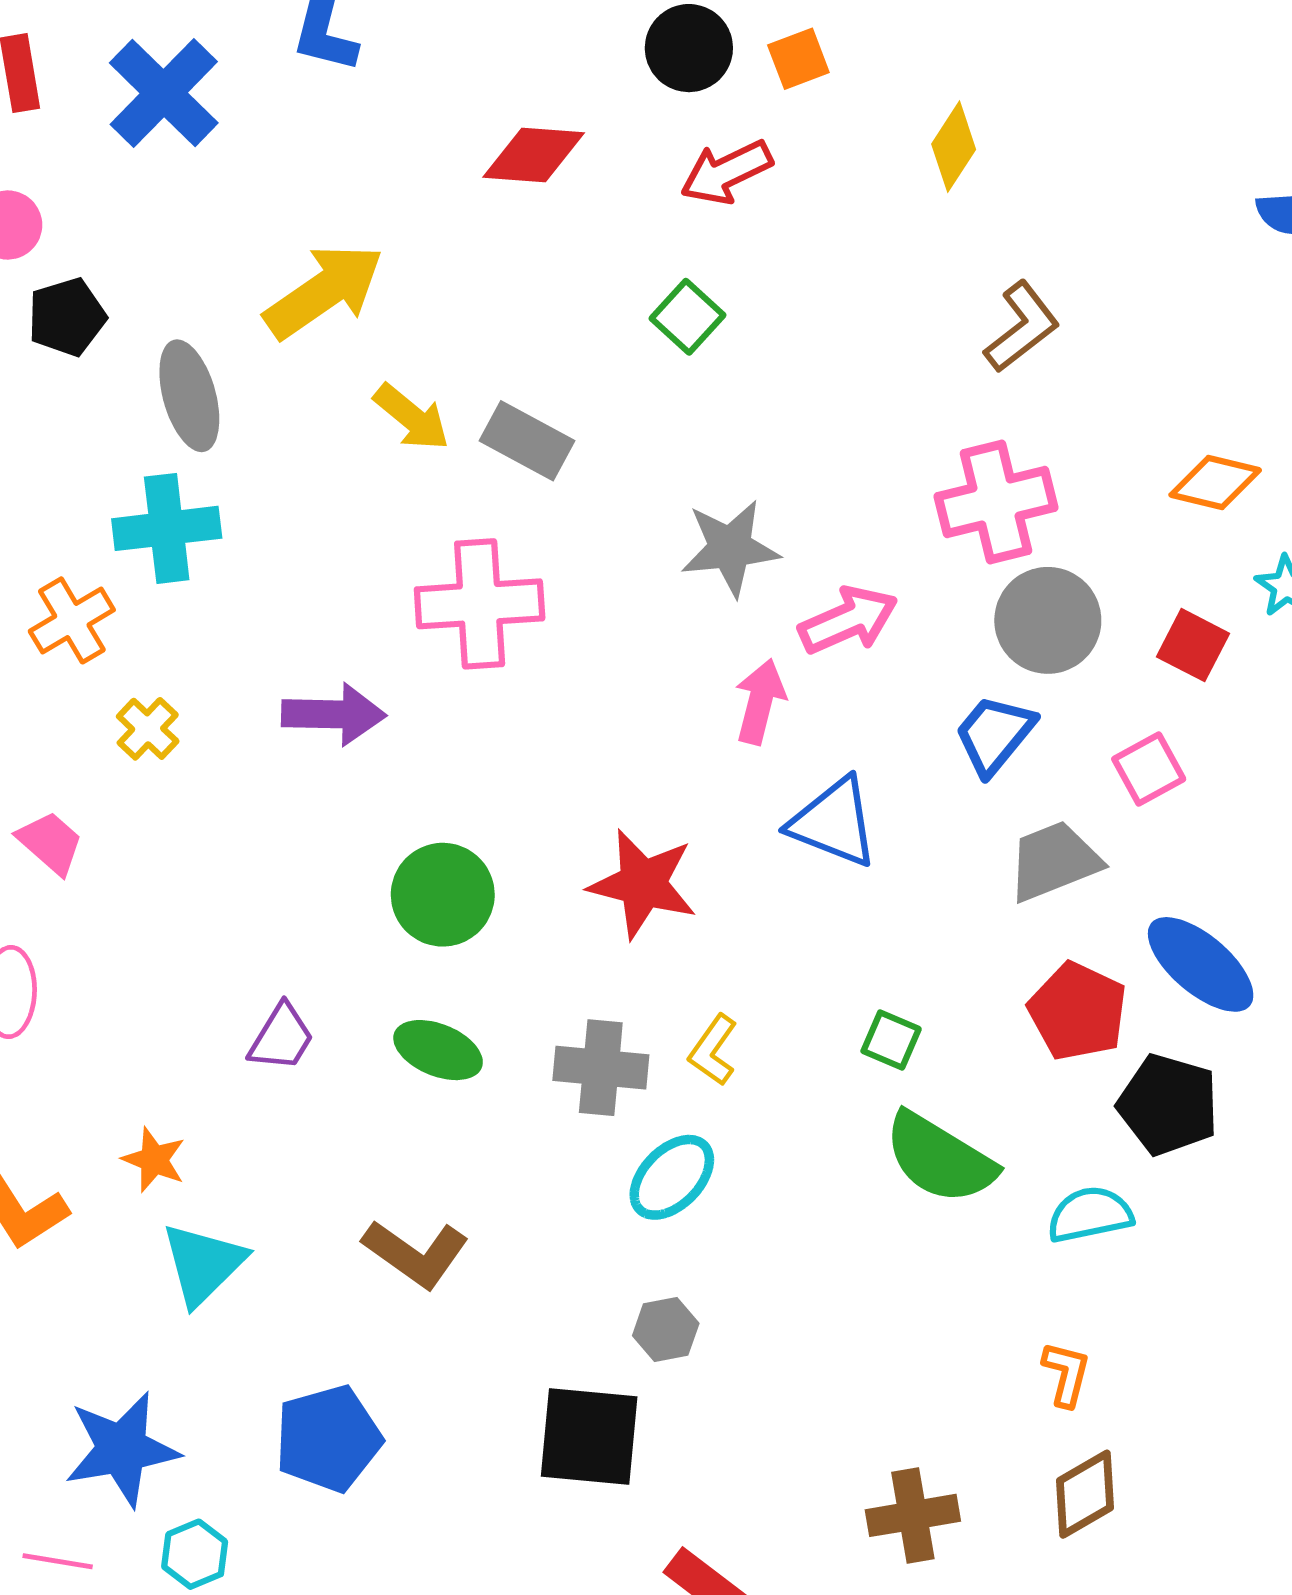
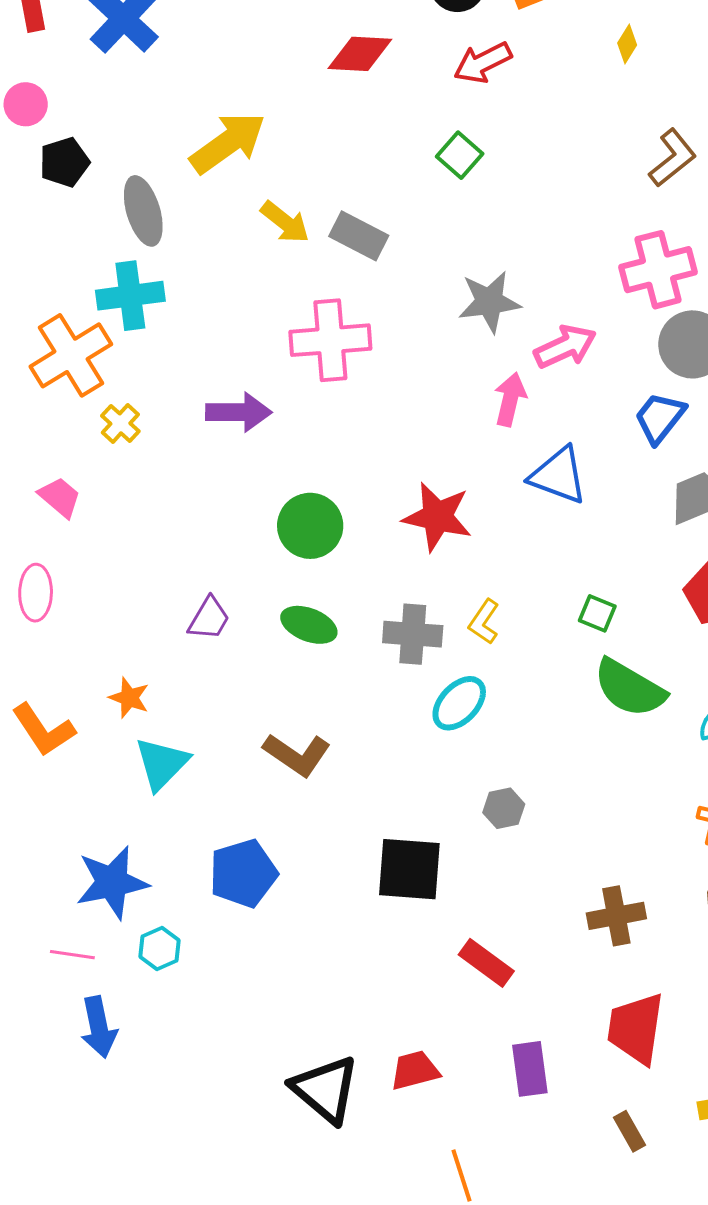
yellow diamond: (954, 147) -> (627, 44), size x0.7
orange cross: (72, 620) -> (71, 355), size x1.5
gray hexagon: (666, 1330) -> (504, 808), moved

